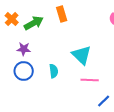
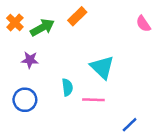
orange rectangle: (62, 14) -> (77, 16), turned 63
blue circle: (24, 71) -> (25, 100), moved
pink line: (90, 80) -> (93, 100), moved

